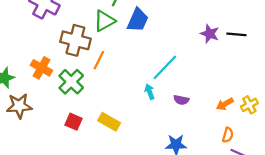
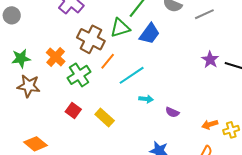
cyan line: (165, 67) -> (132, 75), moved
cyan arrow: (150, 92) -> (146, 99), turned 104

